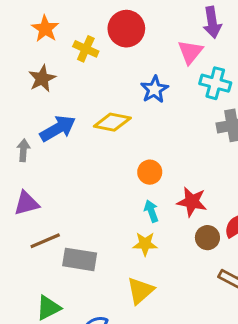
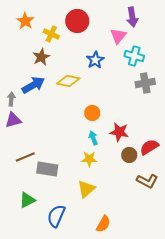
brown star: (42, 79) -> (41, 57), moved
purple triangle: (27, 203) -> (13, 120), moved

